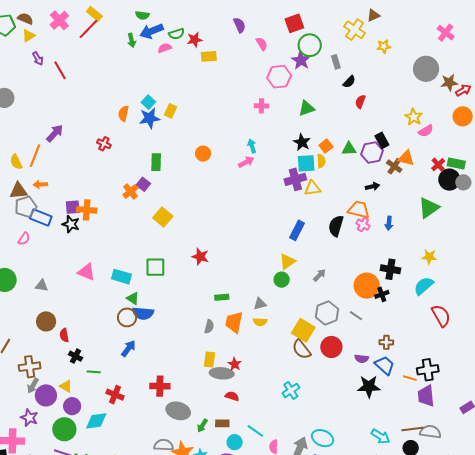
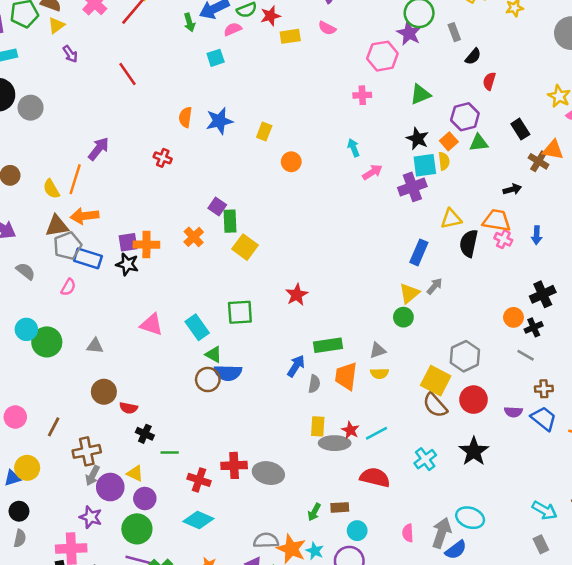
pink semicircle: (262, 44) -> (327, 28), moved, turned 152
red line: (60, 70) -> (128, 74), moved
cyan square: (148, 102) -> (216, 58), moved, turned 32
yellow rectangle: (171, 111) -> (264, 132), moved
purple hexagon: (372, 152) -> (465, 117), moved
green rectangle: (156, 162) -> (230, 221), moved
pink arrow: (246, 162) -> (372, 172), moved
orange arrow: (40, 185) -> (85, 216), size x1.5
yellow triangle: (312, 188) -> (451, 219), moved
orange cross: (130, 191) -> (194, 237), moved
red star: (200, 257) -> (297, 295), turned 30
black cross: (390, 269) -> (543, 294), turned -30
gray arrow: (320, 275) -> (435, 286), moved
cyan rectangle: (122, 277) -> (197, 327), turned 42
orange circle: (367, 286) -> (513, 317), size x0.6
green rectangle: (222, 297) -> (328, 345), size x1.5
gray line: (356, 316) -> (526, 355), moved
red semicircle: (64, 335) -> (128, 408), turned -64
blue arrow: (128, 348) -> (296, 366), moved
red cross: (160, 386) -> (234, 465), moved
black star: (369, 387) -> (474, 451), moved, turned -30
red semicircle: (232, 396) -> (375, 477), moved, size x1.6
gray ellipse: (178, 411) -> (268, 473), moved
cyan diamond: (96, 421) -> (198, 520), moved, turned 35
cyan line: (255, 431) -> (377, 433), moved, turned -60

